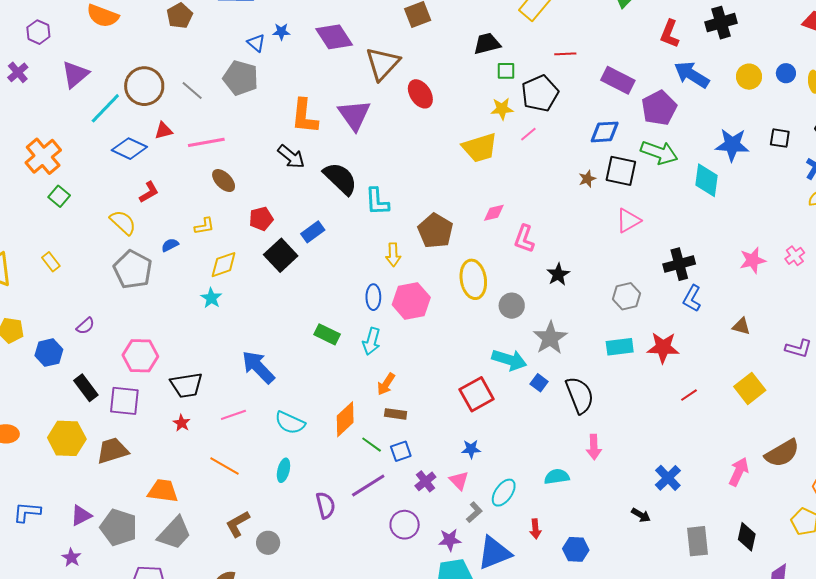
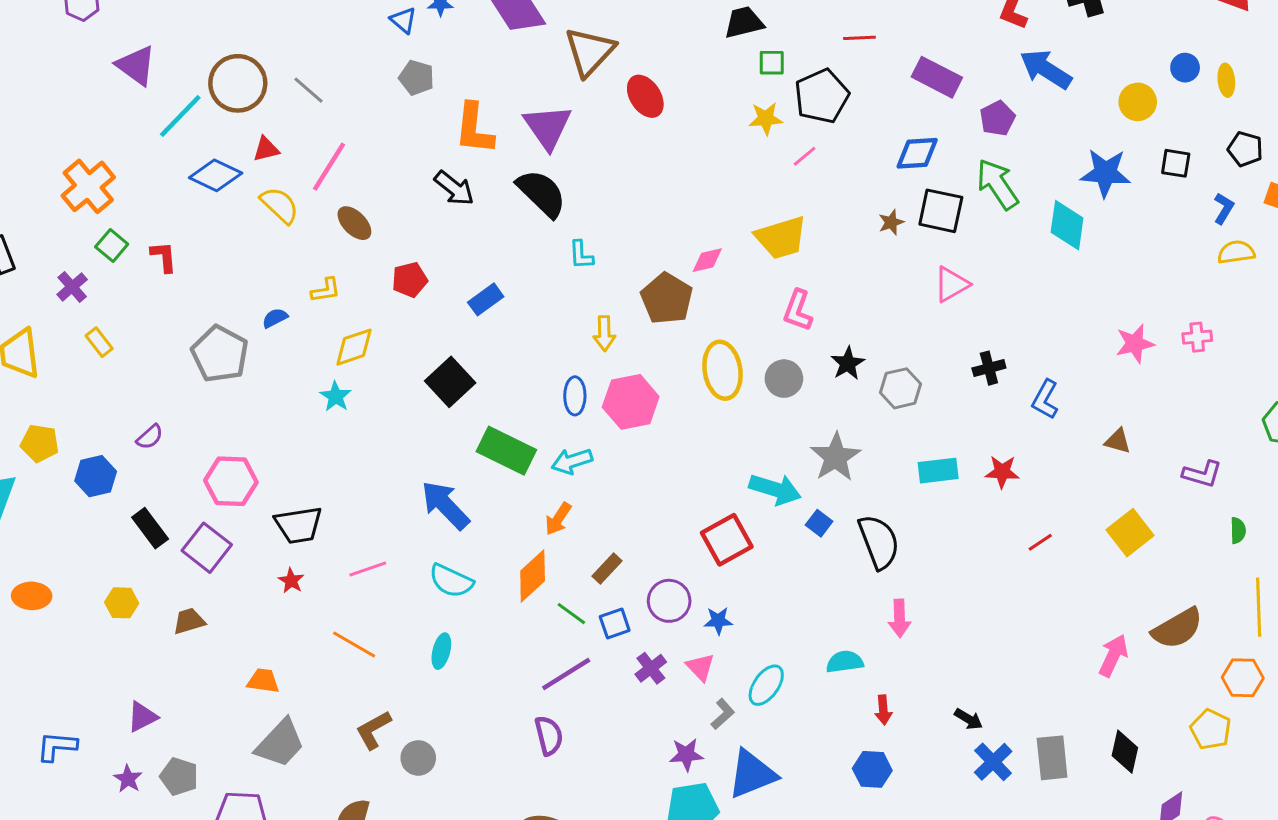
purple cross: (18, 72) -> (72, 287), moved
purple triangle: (75, 74) -> (136, 66), turned -44
yellow circle: (749, 77) -> (1138, 102), moved
gray pentagon: (241, 78) -> (417, 78), moved, size x0.7
purple pentagon: (659, 108) -> (998, 118), size x0.7
pink line: (206, 142) -> (329, 167), turned -48
yellow trapezoid: (480, 148) -> (781, 238), moved
green arrow: (659, 153) -> (997, 184), turned -144
black semicircle: (340, 179) -> (542, 193), moved
red L-shape: (149, 192) -> (164, 257), moved, turned -65
cyan L-shape: (377, 202) -> (581, 255), size x0.7
pink diamond: (494, 213) -> (707, 260), moved
yellow semicircle: (123, 222) -> (280, 205), moved
black square: (281, 255) -> (450, 382), moved
pink cross: (795, 256) -> (1197, 337), turned 30
black cross: (679, 264) -> (989, 368), moved, size x0.7
gray hexagon: (627, 296) -> (900, 388), moved
gray circle: (512, 306) -> (784, 379), moved
green rectangle: (327, 334) -> (506, 451), size x1.5
cyan arrow: (371, 341) -> (572, 461), turned 56
red star: (663, 348) -> (1002, 472), size x0.7
blue arrow: (258, 367) -> (445, 505), moved
orange arrow: (386, 384) -> (558, 519), moved
purple square: (124, 401) -> (207, 548), turned 32
brown rectangle: (396, 414) -> (607, 568), turned -55
yellow hexagon: (67, 438) -> (122, 603), size x0.6
brown trapezoid: (112, 451) -> (189, 621), size x0.7
blue cross: (668, 478) -> (993, 762), moved
orange trapezoid: (163, 491) -> (263, 681), size x0.7
purple semicircle: (326, 505) -> (549, 736), moved
blue L-shape: (27, 512) -> (57, 746), moved
purple circle: (405, 525) -> (669, 601), moved
gray pentagon: (119, 527) -> (179, 776), moved, size x0.7
red arrow: (535, 529) -> (883, 710), moved

